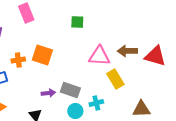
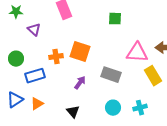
gray rectangle: (70, 90) -> (111, 75), moved
purple arrow: (48, 93) -> (80, 83), moved, turned -48
cyan cross: (96, 103) -> (140, 108), moved

